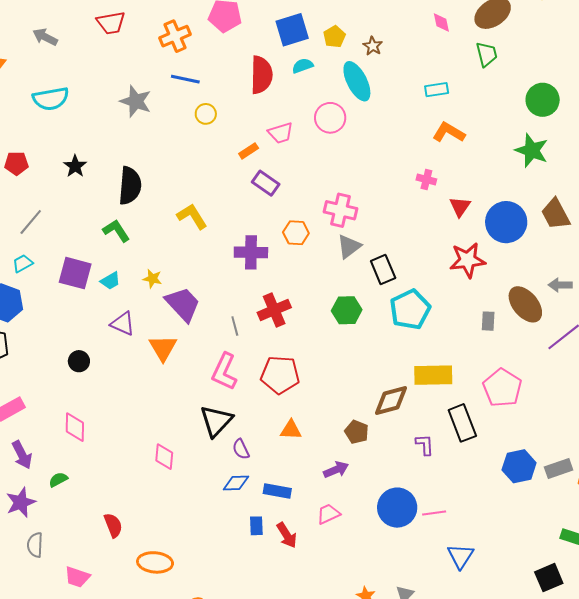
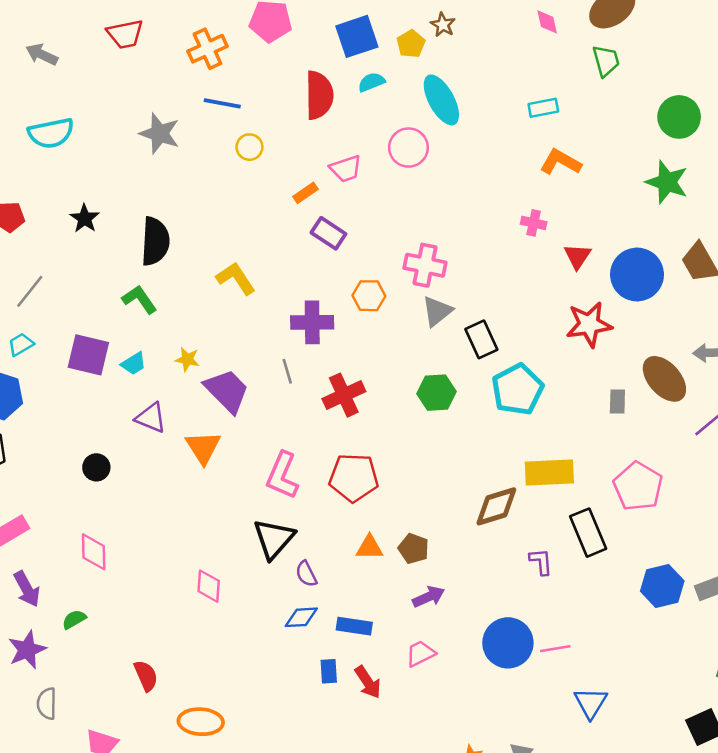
brown star: (373, 46) -> (443, 25), moved
gray line: (235, 326) -> (287, 371), moved
brown pentagon: (357, 432) -> (414, 549), moved

